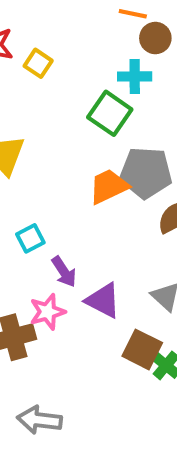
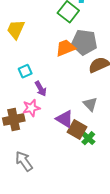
purple triangle: (103, 300) -> (65, 119), moved
gray arrow: (39, 420) -> (24, 161), turned 45

